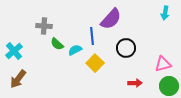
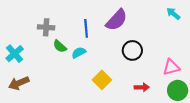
cyan arrow: (165, 13) -> (173, 14), turned 120
blue line: (92, 36) -> (86, 28), moved
yellow square: (95, 63) -> (102, 80), moved
brown arrow: (18, 79) -> (19, 83), turned 30

